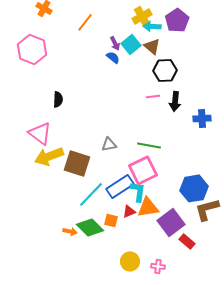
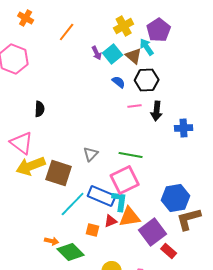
cyan arrow: (152, 26) -> (147, 47), moved, turned 54
blue semicircle: (113, 57) -> (119, 82), moved
gray triangle: (109, 144) -> (91, 154), turned -35
blue rectangle: (120, 186) -> (102, 196), turned 56
green diamond: (90, 227) -> (71, 252), moved

